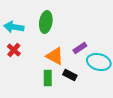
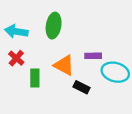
purple rectangle: (80, 48) -> (93, 56), turned 32
green rectangle: (48, 78) -> (35, 78), moved

